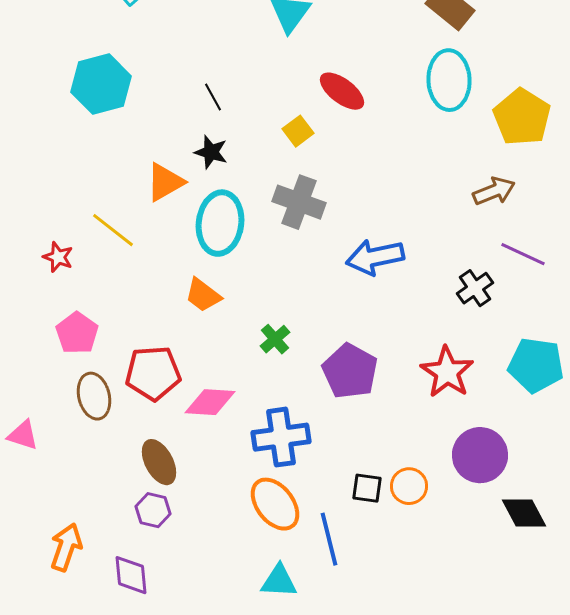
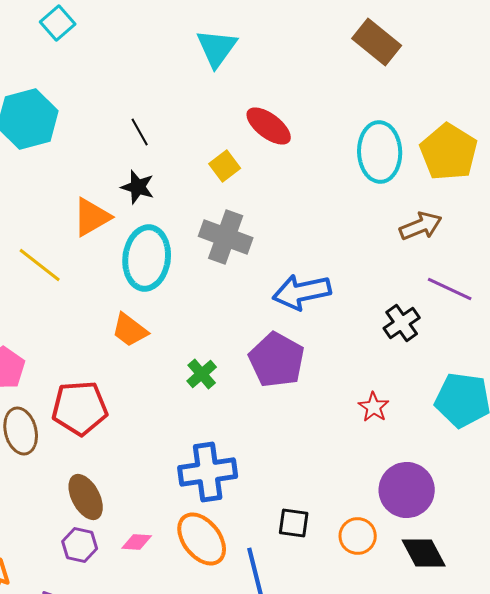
cyan ellipse: (449, 80) -> (380, 152), moved
purple pentagon: (350, 371) -> (277, 360), moved
red star: (447, 372) -> (374, 407), size x0.6
pink diamond: (210, 402) -> (137, 542), moved, size x0.6
orange circle: (409, 486) -> (358, 536), moved
black diamond: (524, 513) -> (424, 553), moved

